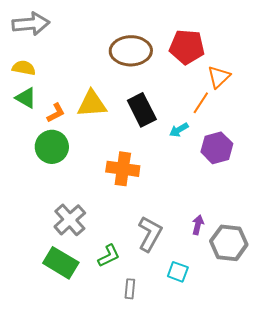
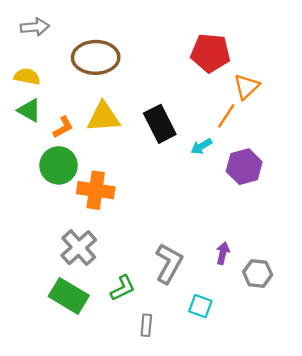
gray arrow: (31, 24) -> (35, 27), size x0.7
brown ellipse: (131, 51) -> (96, 57), moved
orange cross: (123, 169) -> (96, 190), moved
gray hexagon: (229, 243) -> (258, 273), size x0.7

